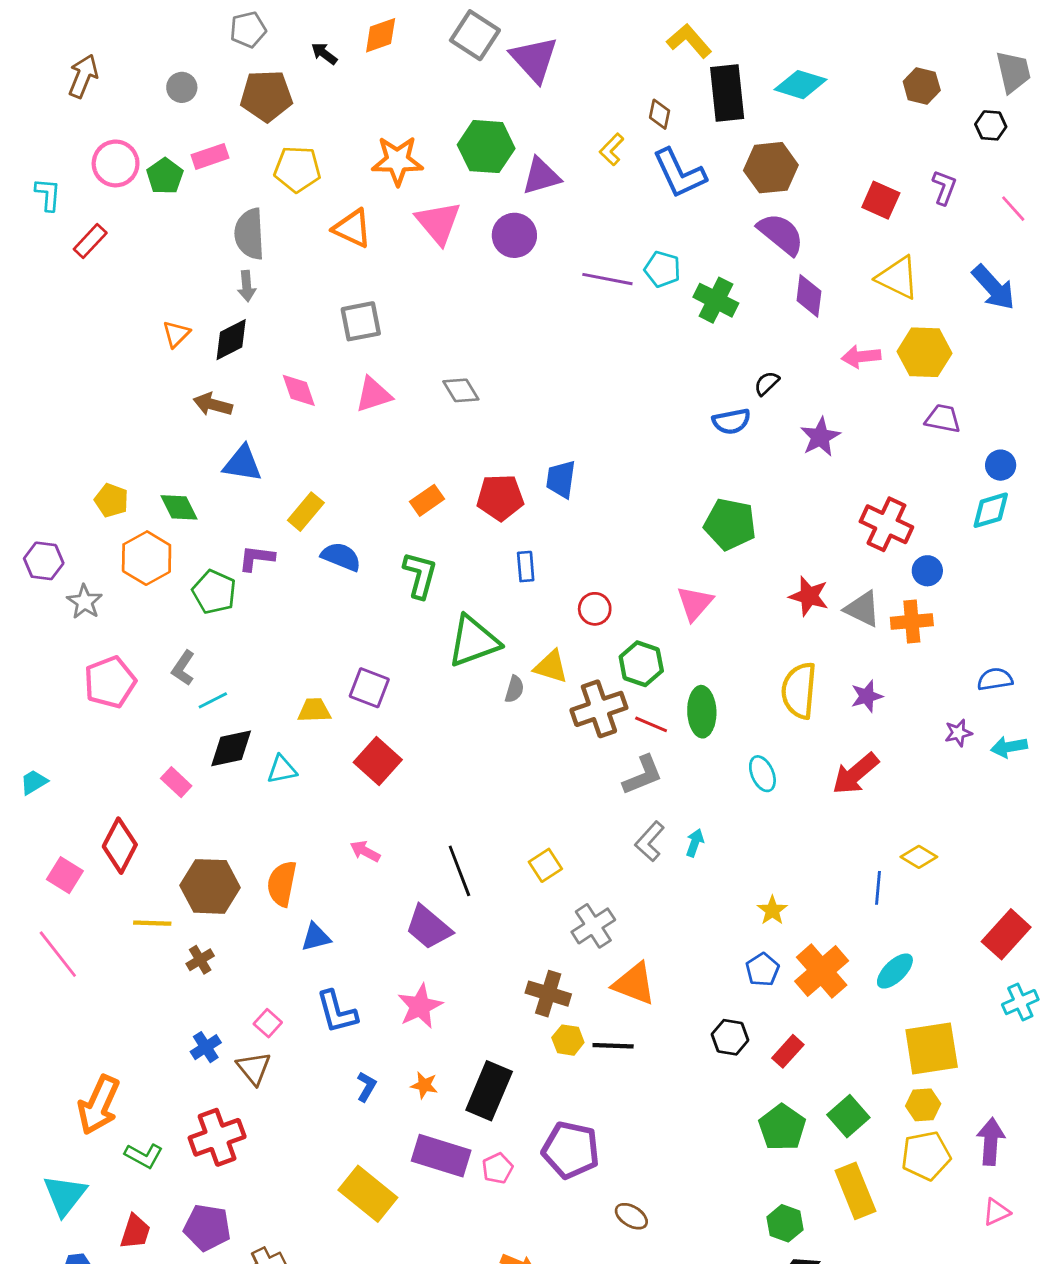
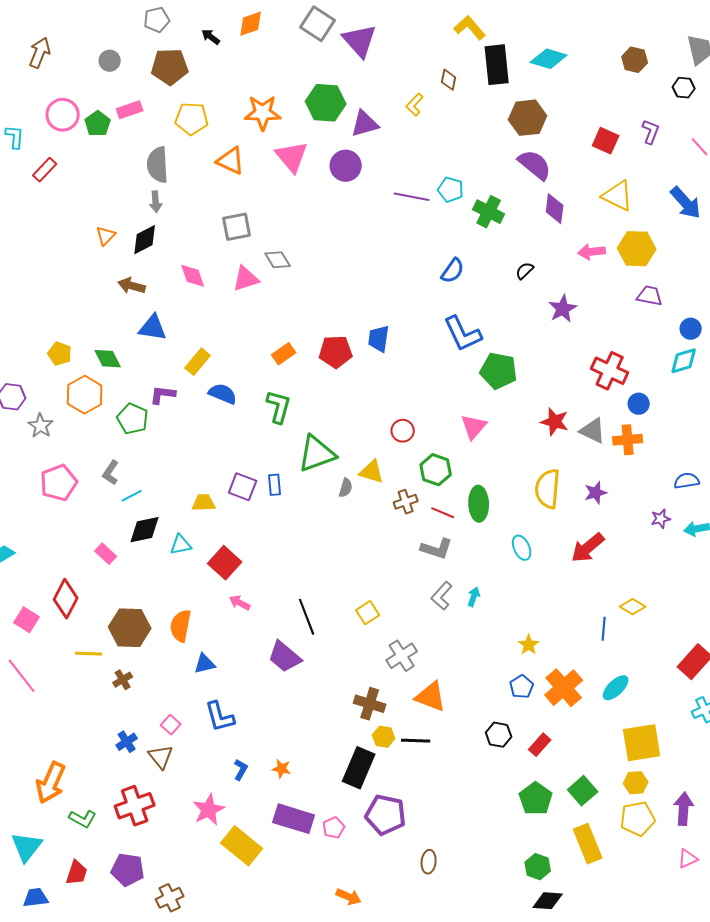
blue L-shape: (679, 173) -> (463, 334), moved
gray diamond: (461, 390) -> (278, 260), moved
blue semicircle: (731, 421) -> (453, 271), moved, turned -44
blue rectangle: (526, 567) -> (275, 485), moved
brown cross: (599, 709) -> (406, 502), size x0.6
red square: (378, 761) -> (225, 563), moved
gray L-shape: (643, 775) -> (437, 549), turned 40
pink star: (420, 1006) -> (209, 810), moved
black rectangle: (489, 1091) -> (359, 768), moved
brown ellipse: (631, 1216) -> (429, 862), turned 65

